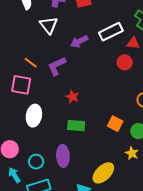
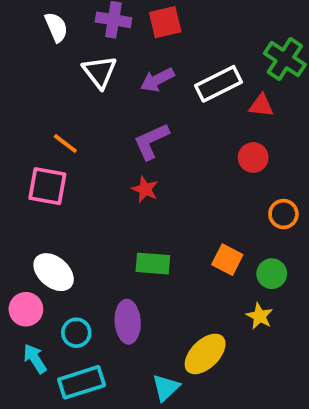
purple arrow: (79, 41) -> (157, 80), moved
red circle: (125, 62) -> (253, 157), moved
purple L-shape: (57, 66) -> (151, 141), moved
red star: (72, 97) -> (145, 189), moved
white ellipse: (34, 116) -> (54, 272), moved, turned -60

